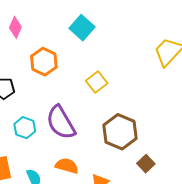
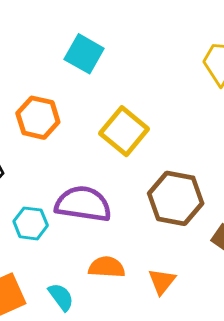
yellow square: (97, 82) -> (124, 131), size x1.4
purple semicircle: (61, 123) -> (83, 204), turned 141

